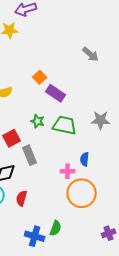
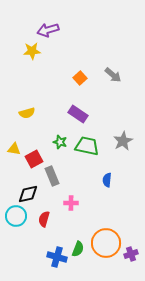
orange square: (40, 77) -> (80, 78), moved
gray star: (101, 120) -> (123, 141), turned -30
pink cross: (68, 171) -> (71, 203), moved
orange circle: (82, 193) -> (106, 243), moved

